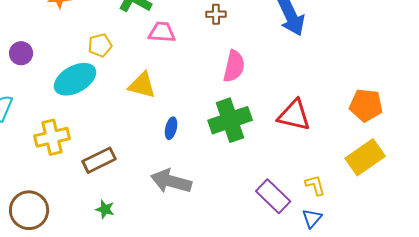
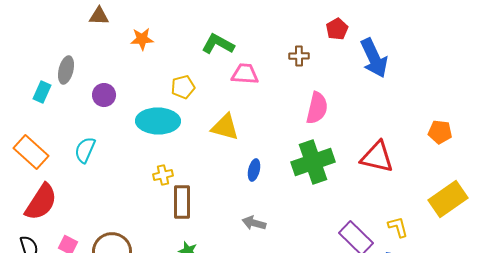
cyan ellipse: (75, 79) -> (158, 121), turned 30
orange pentagon: (366, 105) -> (440, 132), moved, size x0.7
yellow cross: (52, 137) -> (163, 175), moved, size x0.6
brown rectangle: (99, 160) -> (182, 202), turned -64
gray arrow: (171, 181) -> (254, 223), size x0.6

